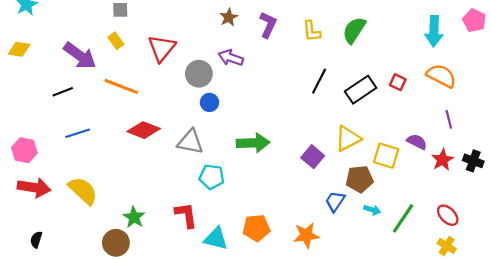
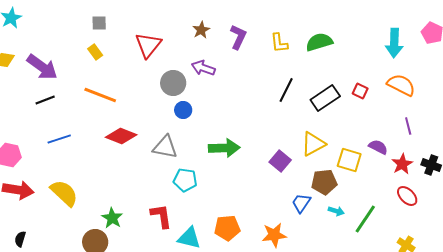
green semicircle: (354, 30) -> (319, 42), turned 40
red triangle: (162, 48) -> (148, 45), moved
purple arrow: (80, 56) -> (42, 67), moved
red ellipse: (448, 215) -> (407, 196), moved

